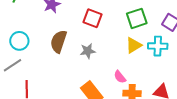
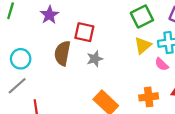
red square: (93, 18) -> (84, 32), moved
pink semicircle: (120, 77) -> (162, 64), moved

